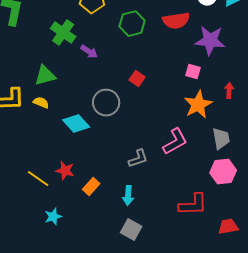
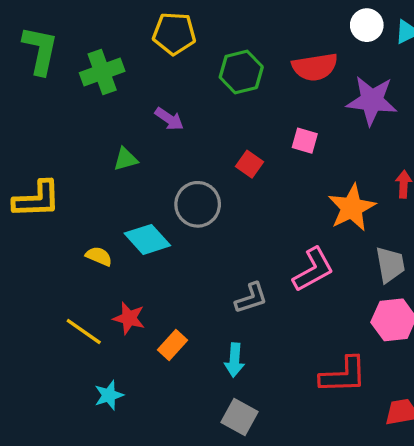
green cross: (63, 33) -> (102, 72), moved, turned 35
pink square: (193, 72) -> (305, 141), moved
green triangle: (45, 76) -> (126, 159), moved, size x0.7
yellow semicircle: (41, 103) -> (99, 256), moved

